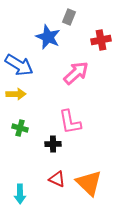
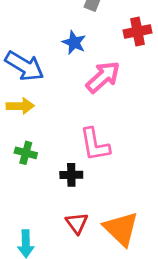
blue star: (48, 37) -> (74, 43), moved, size x0.7
red triangle: (57, 179) -> (77, 223), turned 30

